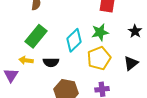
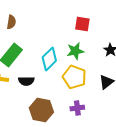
yellow pentagon: (99, 58) -> (74, 77), turned -30

